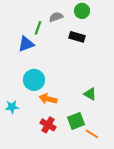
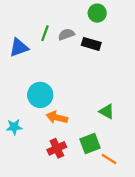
gray semicircle: (56, 17) -> (66, 34), moved
blue triangle: (26, 44) -> (19, 47), moved
red cross: (48, 125) -> (57, 148), turned 35

